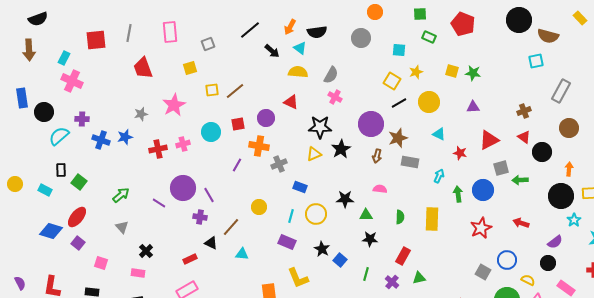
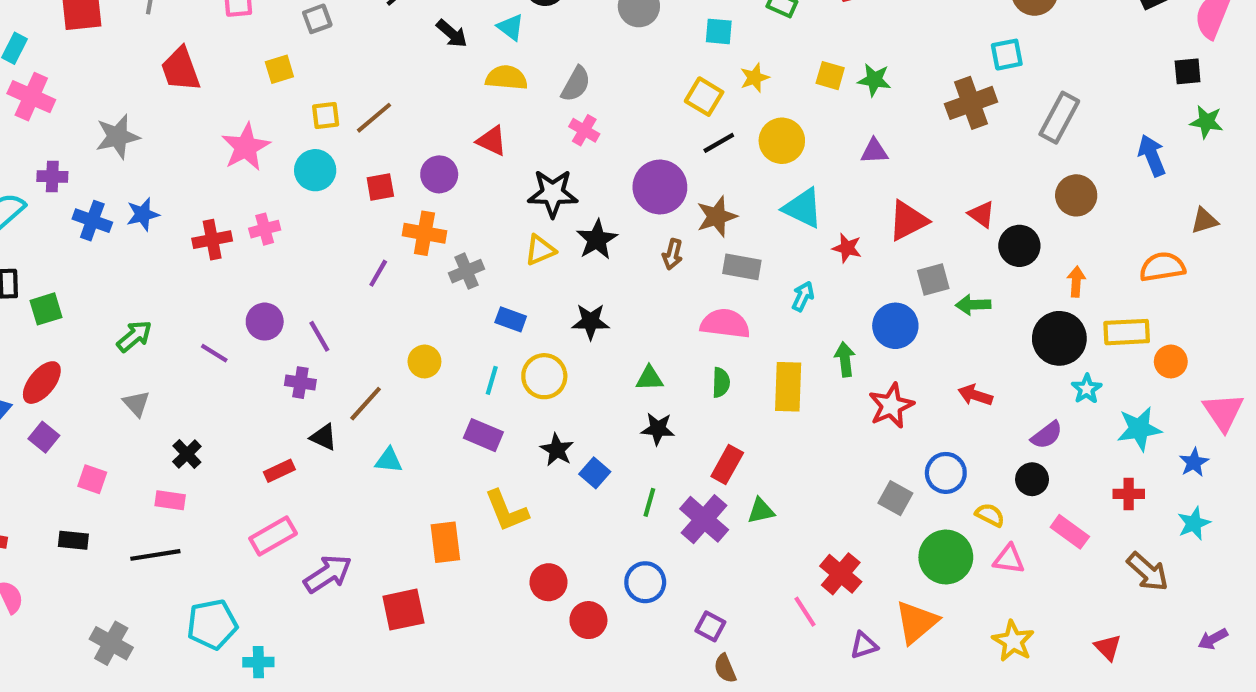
brown cross: (524, 111) -> (971, 103), moved, size x1.6
gray star: (141, 114) -> (118, 137), moved, size x1.5
cyan circle: (211, 132) -> (315, 170), moved
cyan triangle: (439, 134) -> (803, 208), size x1.5
green square: (79, 182) -> (46, 309), turned 35
purple circle: (183, 188) -> (265, 322), size x0.7
pink semicircle: (380, 189) -> (725, 324), moved, size x1.6
green arrow: (458, 194) -> (845, 359), moved
black star: (345, 199) -> (591, 322), moved
purple cross: (392, 282) -> (704, 519), size x1.6

